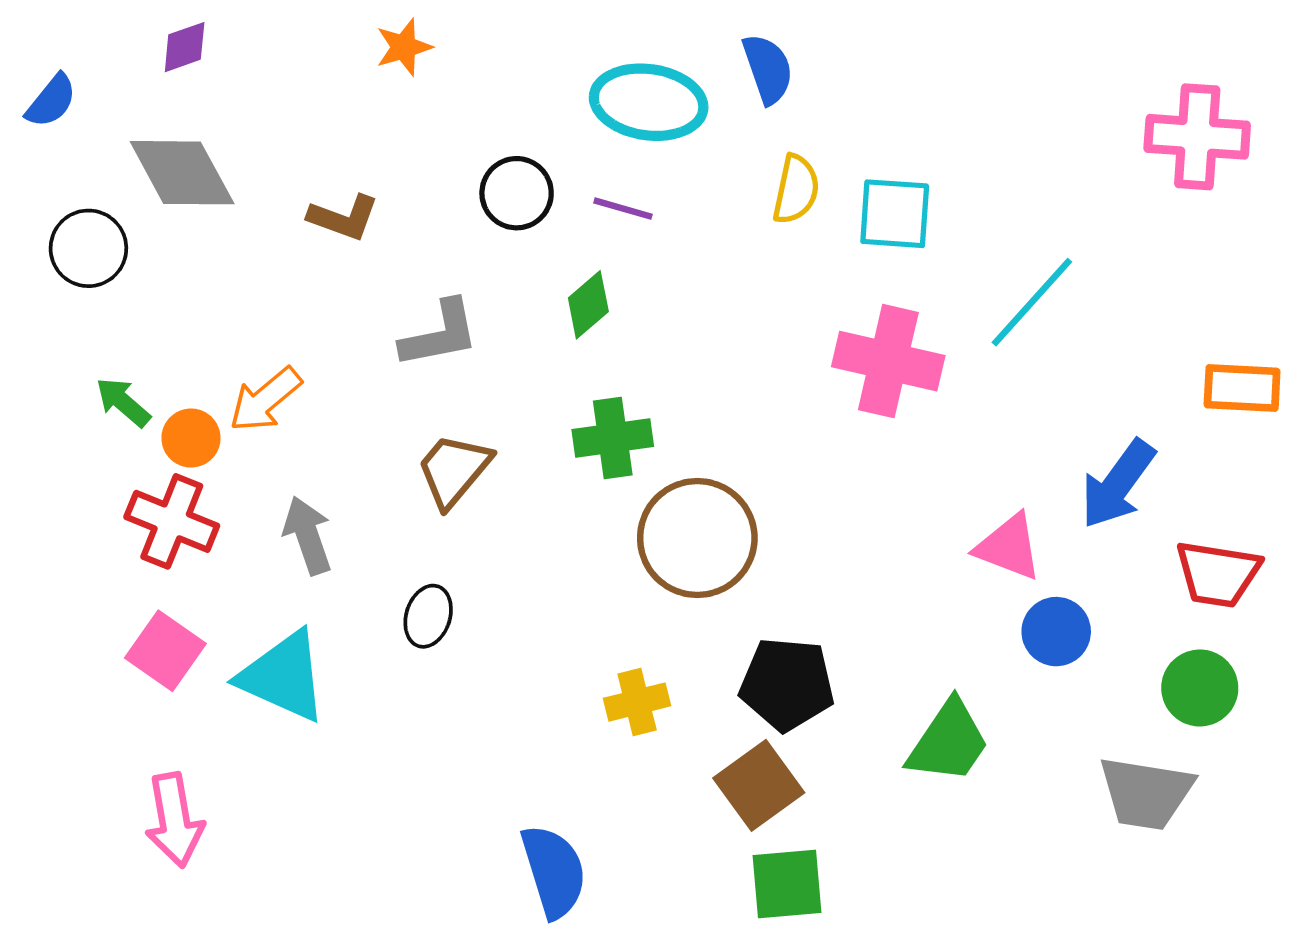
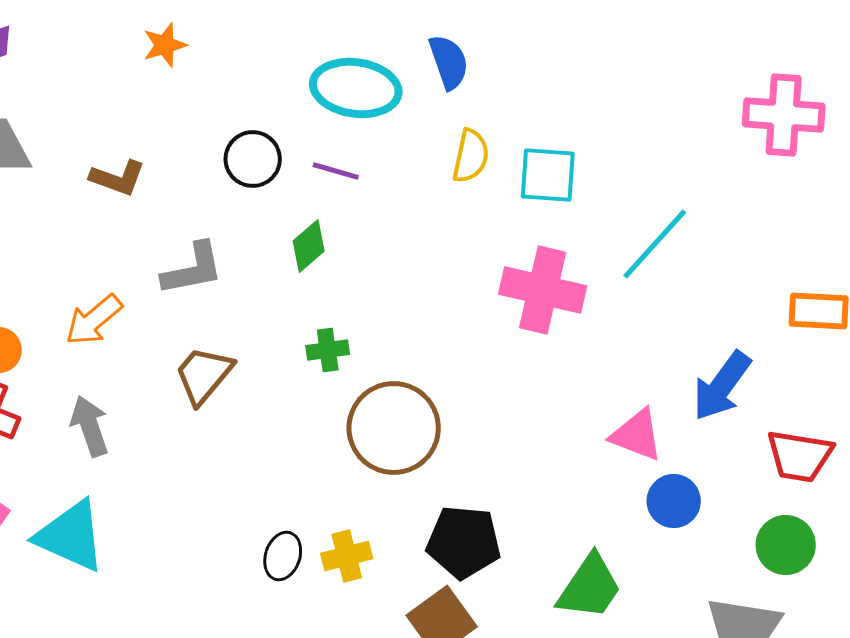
orange arrow: (265, 400) -> (94, 320), moved
green cross: (613, 438) -> (328, 350), size x0.7
black ellipse: (428, 616) -> (283, 556), moved

